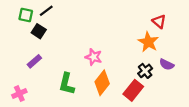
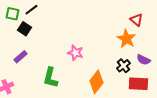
orange diamond: (102, 83) -> (96, 82), moved
red rectangle: (133, 90) -> (138, 84), moved, turned 54

